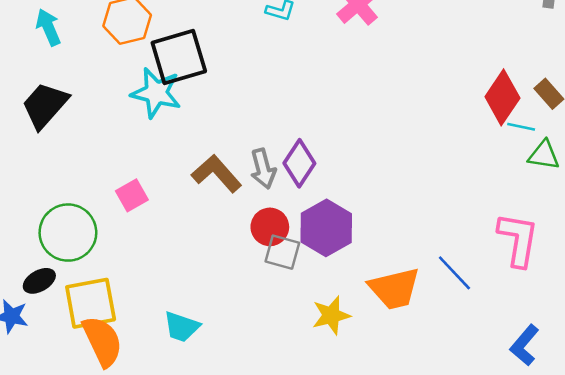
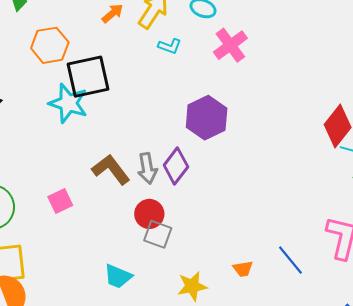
pink square: (132, 195) -> (60, 201), moved
purple hexagon: (326, 228) -> (207, 118), moved
orange trapezoid: (394, 288) -> (243, 269), size x0.5
cyan trapezoid: (182, 327) -> (118, 276), moved

